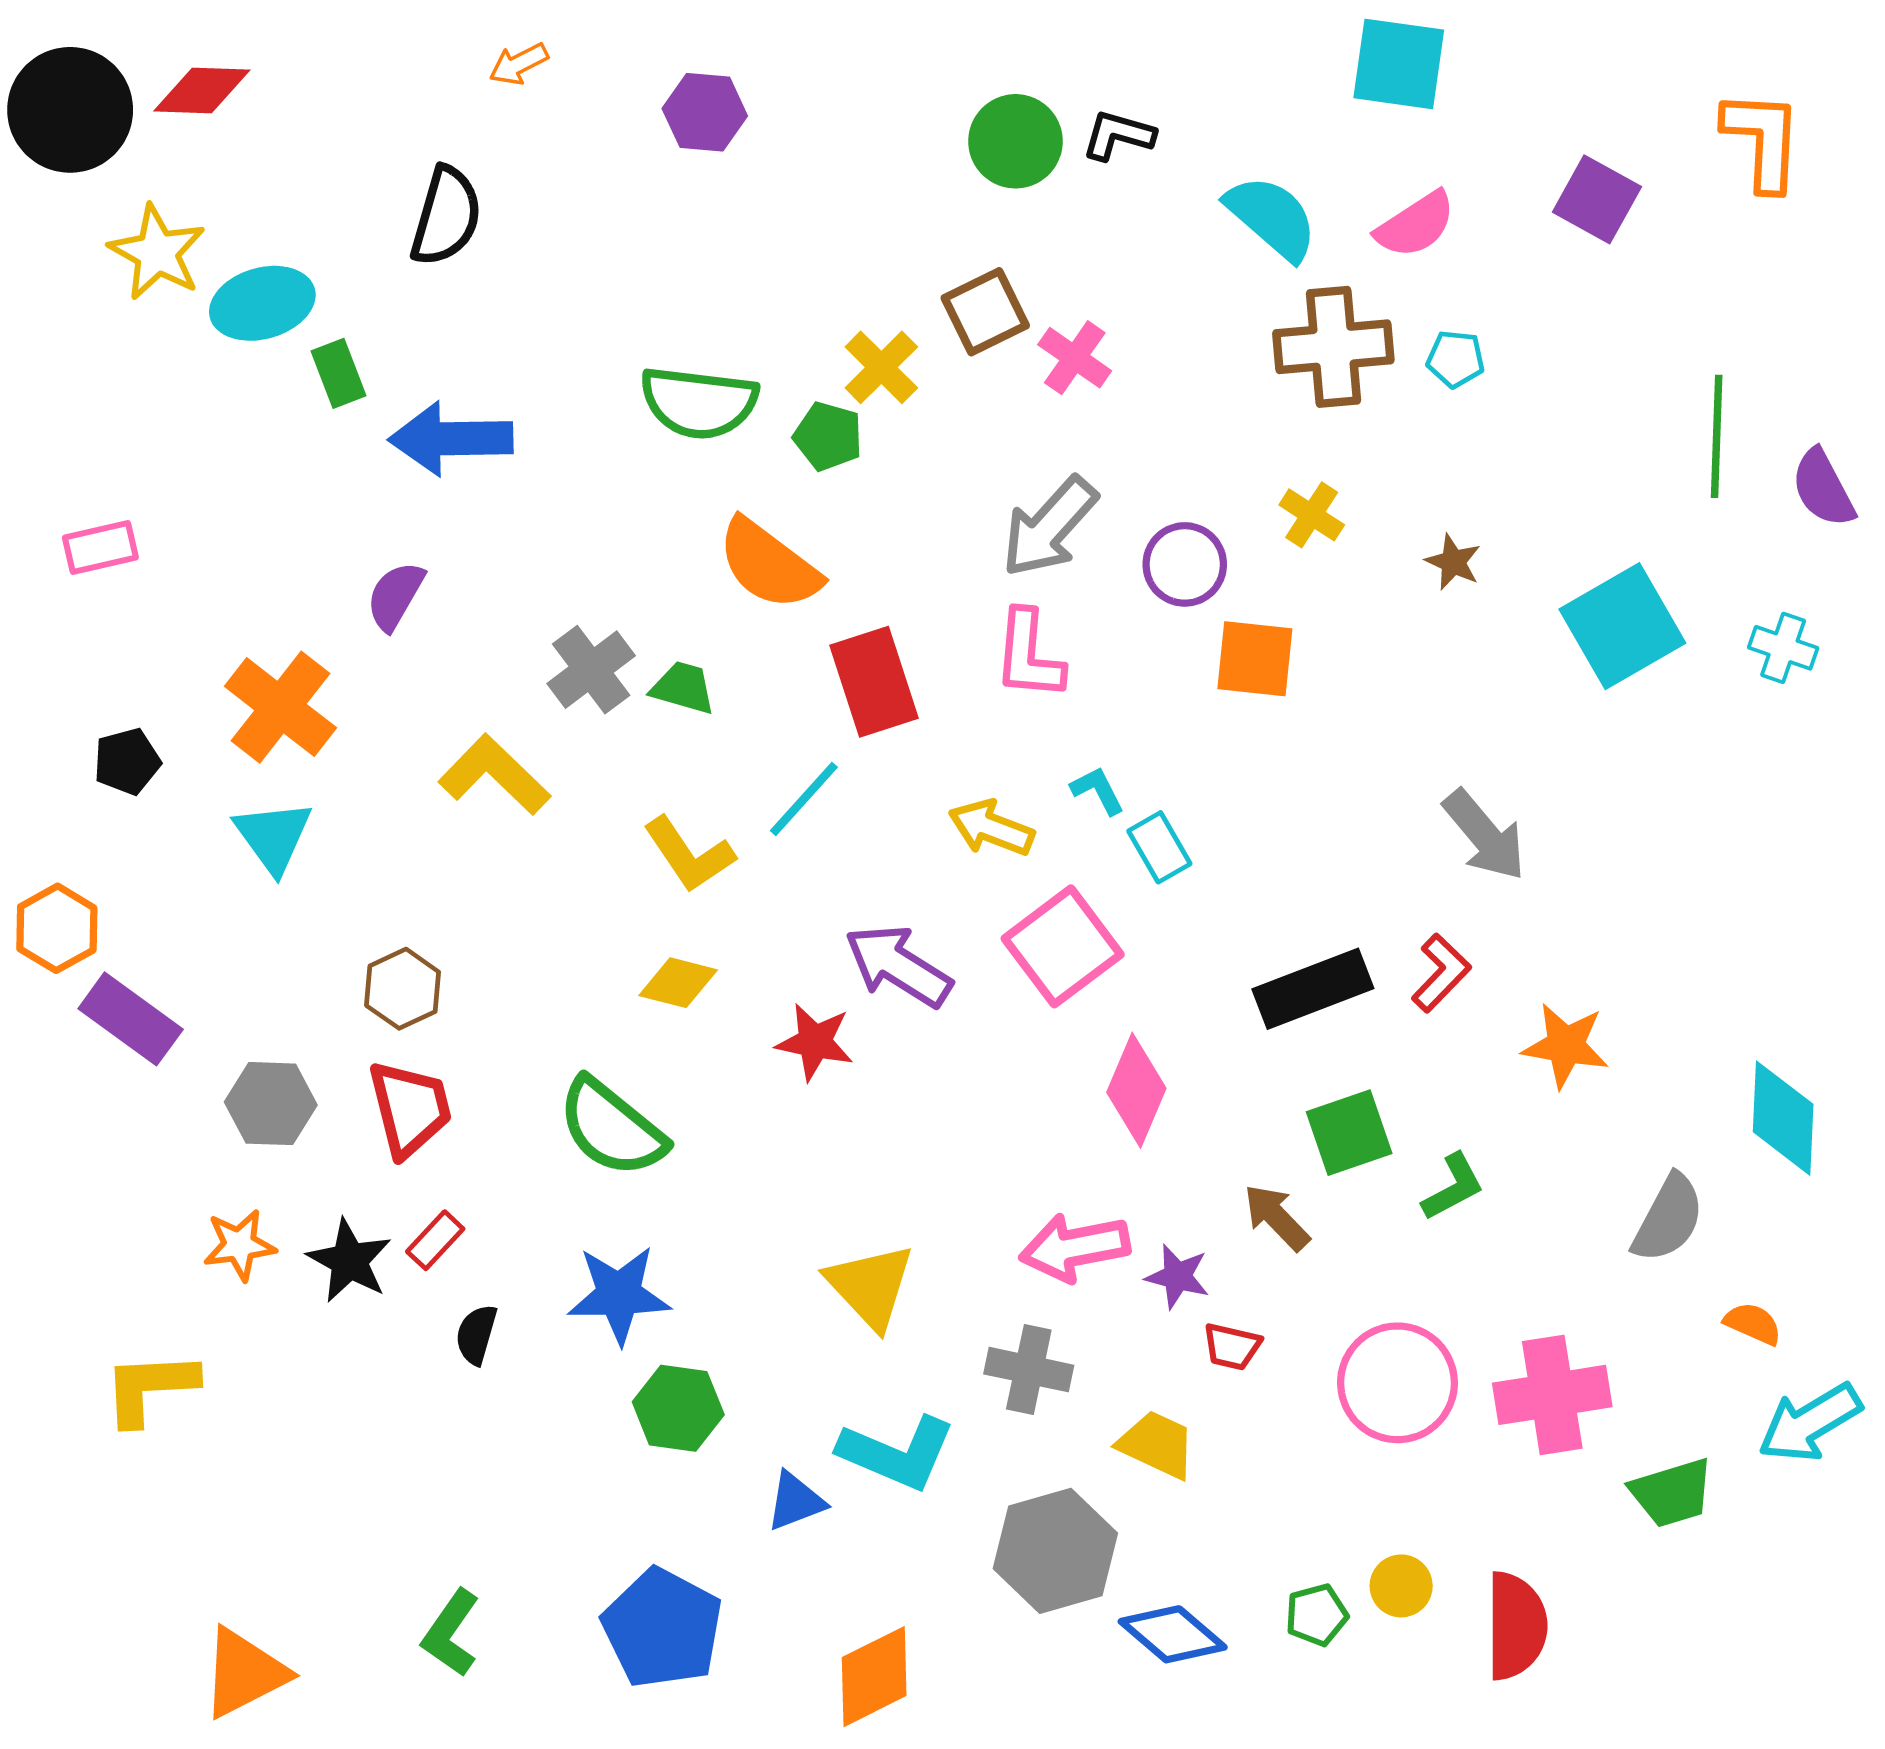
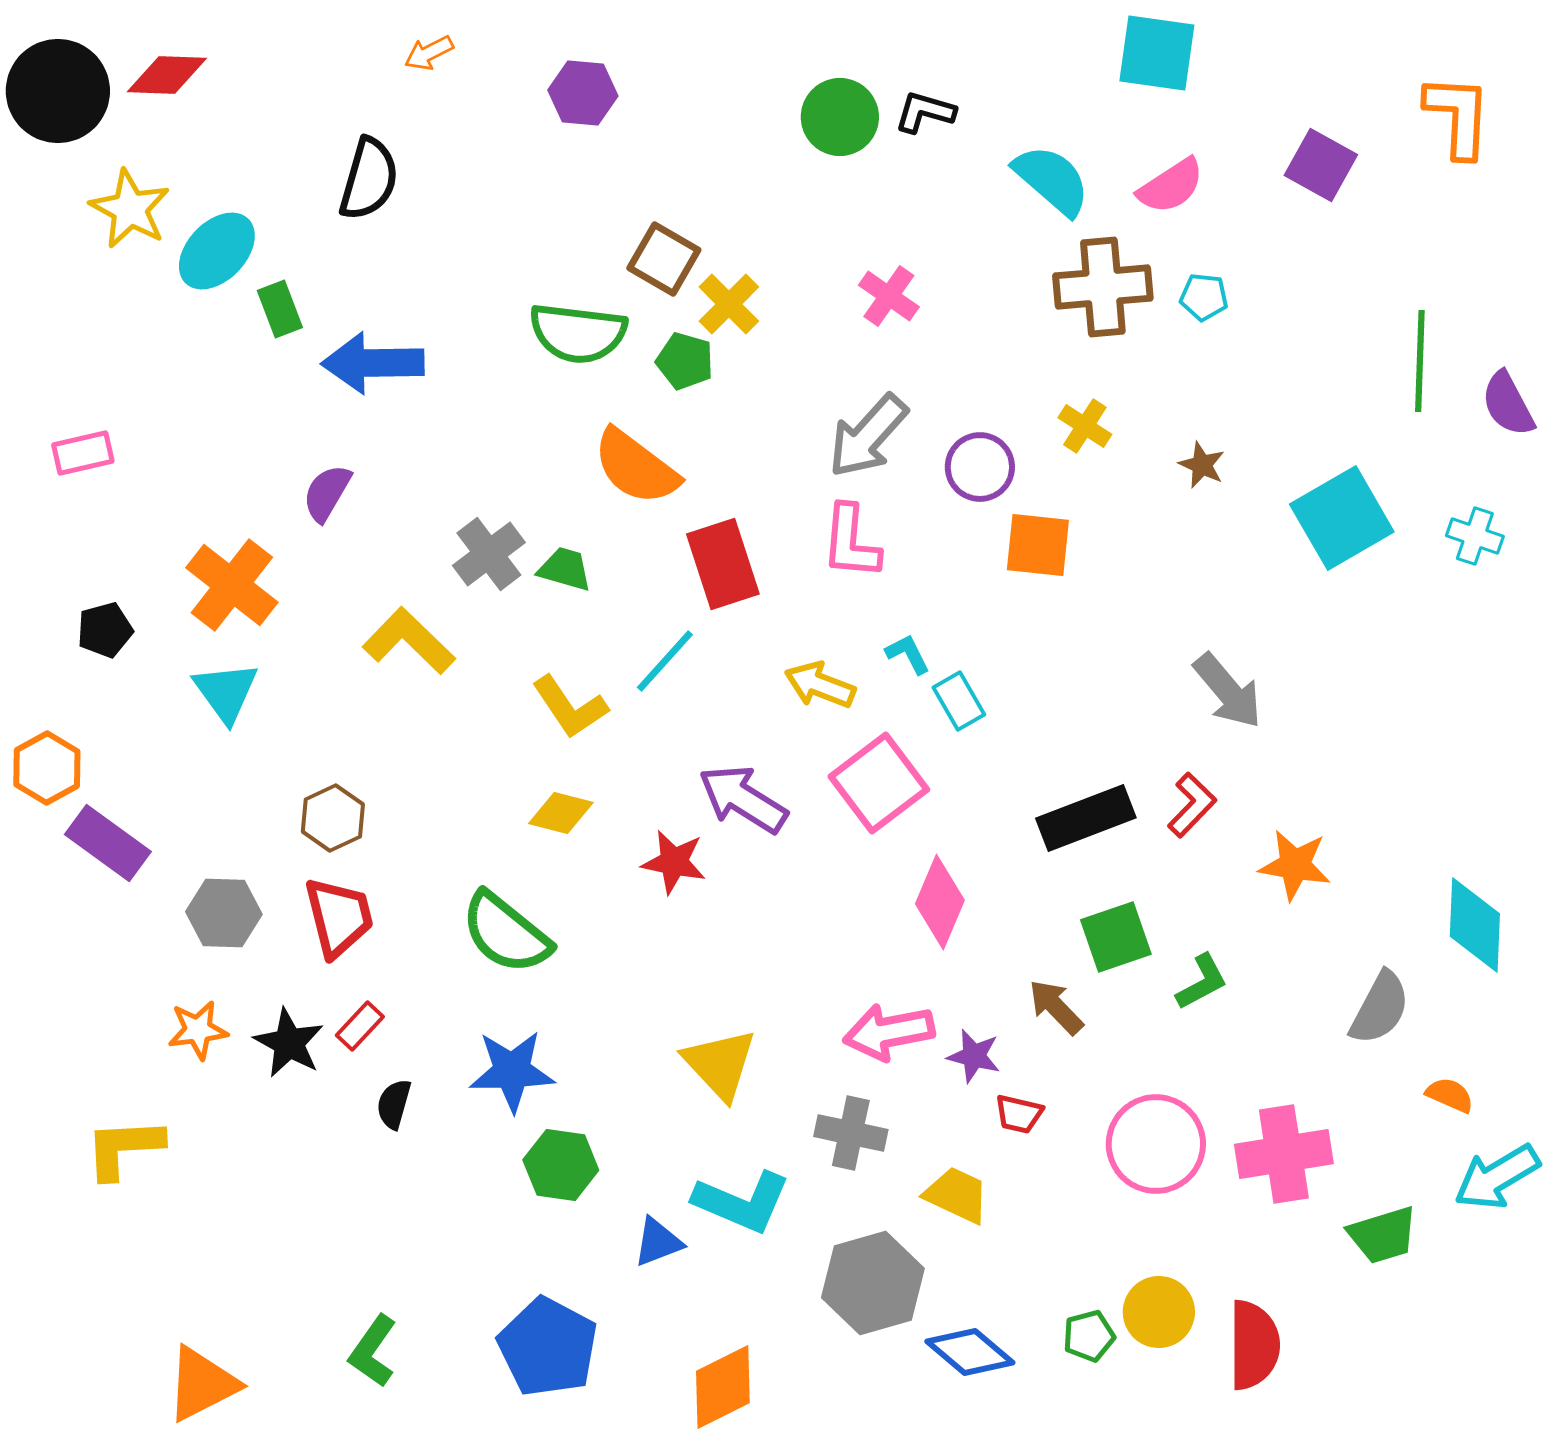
cyan ellipse: (262, 303) -> (217, 251), turned -30
brown square: (985, 312) -> (664, 259), moved, turned -34
yellow circle: (1401, 1586) -> (1159, 1312), size x1.4

